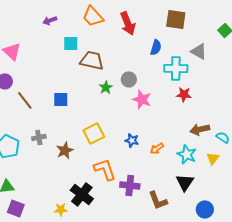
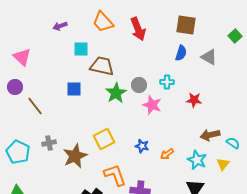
blue semicircle: (156, 47) -> (181, 53), moved
cyan cross: (176, 68) -> (167, 82), moved, size x0.6
green star: (106, 87) -> (116, 93), size x1.5
blue square: (61, 99) -> (74, 89), moved
brown star: (65, 150) -> (75, 156), size x1.4

